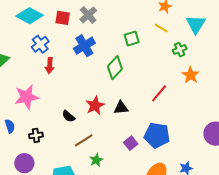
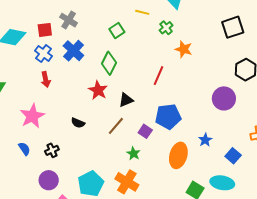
blue cross: (40, 44) -> (44, 53), moved
red star: (95, 105) -> (98, 90), moved
brown line: (84, 140) -> (116, 126), moved
green star: (96, 160) -> (133, 153), moved

